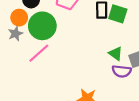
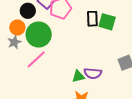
green triangle: (116, 54) -> (78, 76), moved, turned -48
purple semicircle: (122, 71) -> (93, 73), moved

